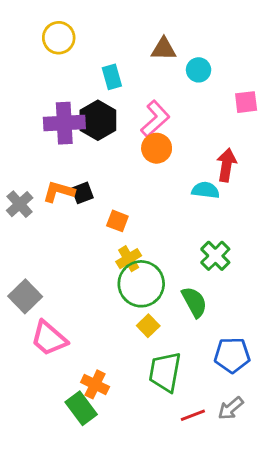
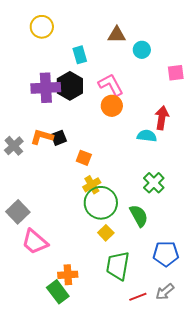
pink L-shape: (155, 119) -> (111, 85), turned -76
orange cross: (95, 384) -> (68, 275), turned -30

